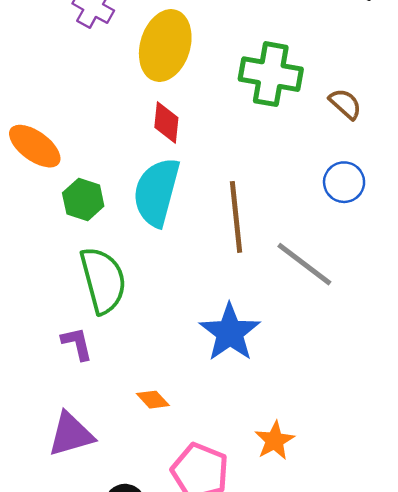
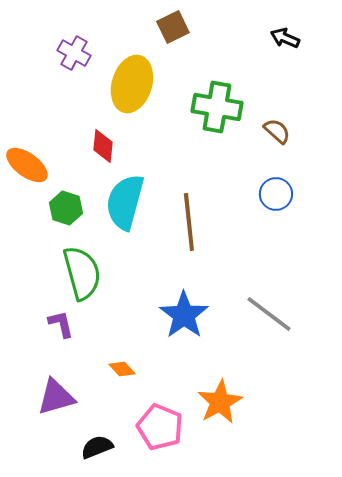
red diamond: (166, 123) -> (103, 146), moved
gray line: (304, 264) -> (269, 314), moved
orange star: (275, 441) -> (220, 402), size x1.4

